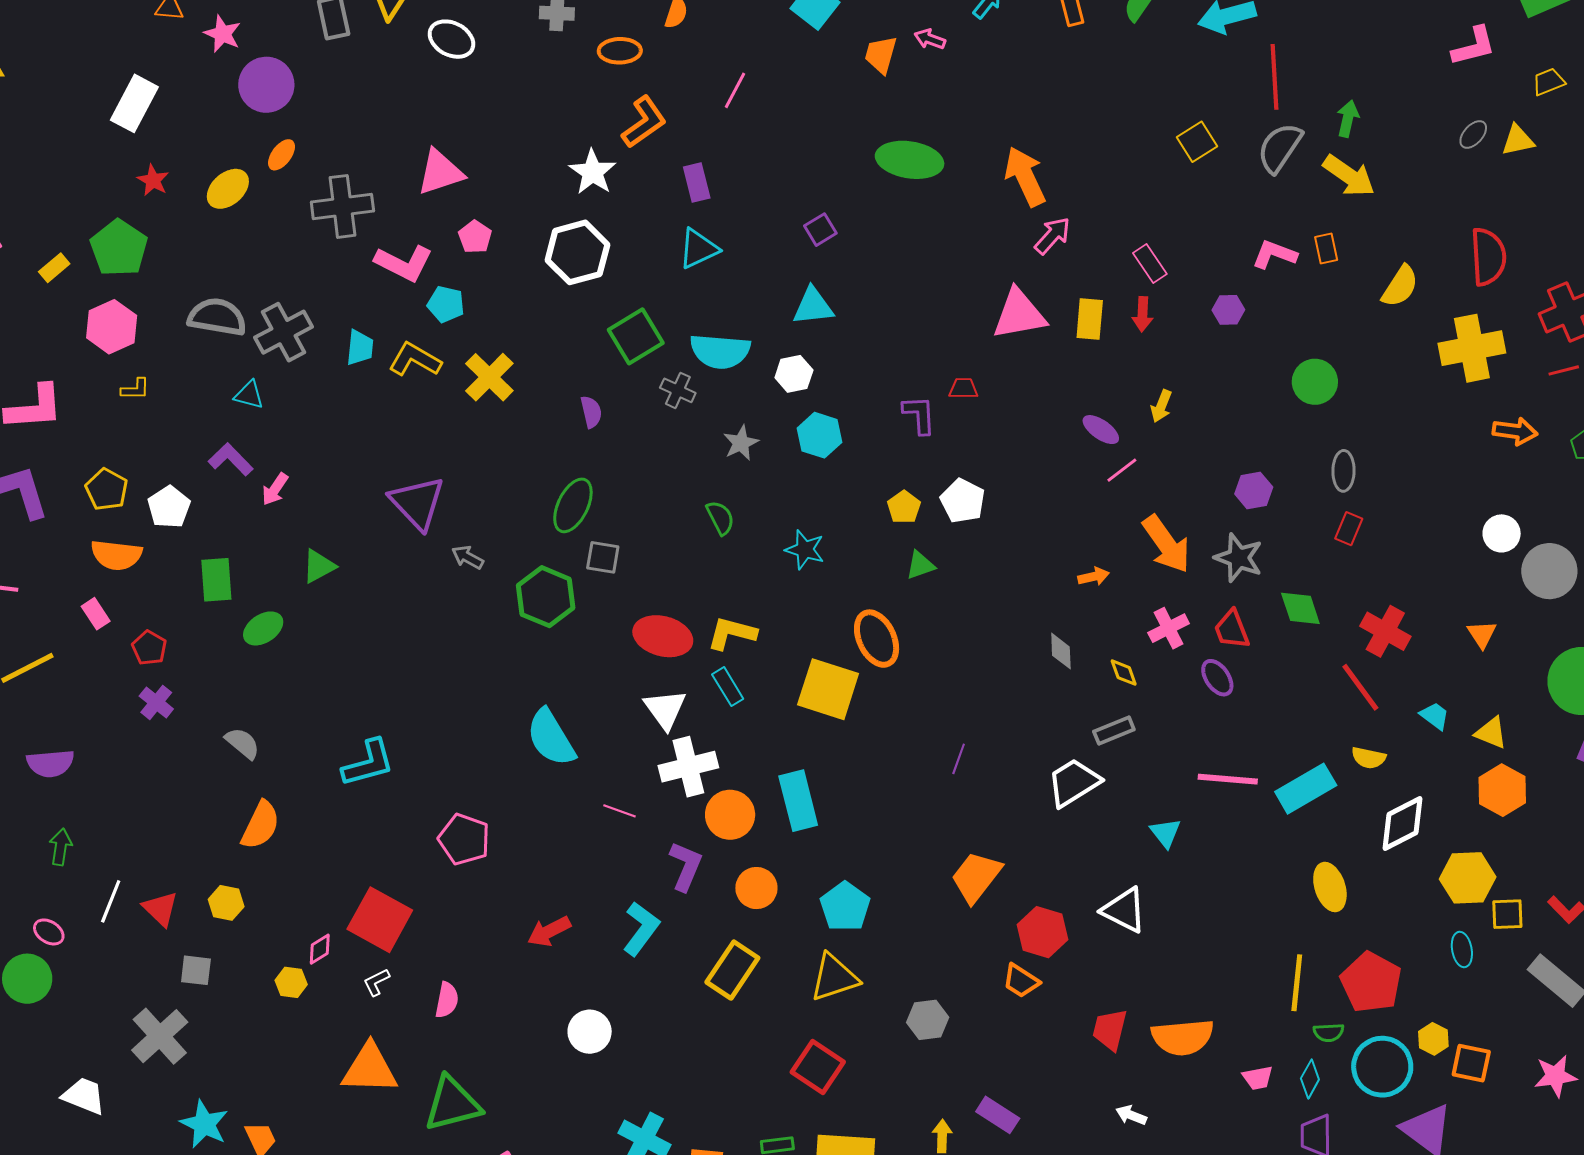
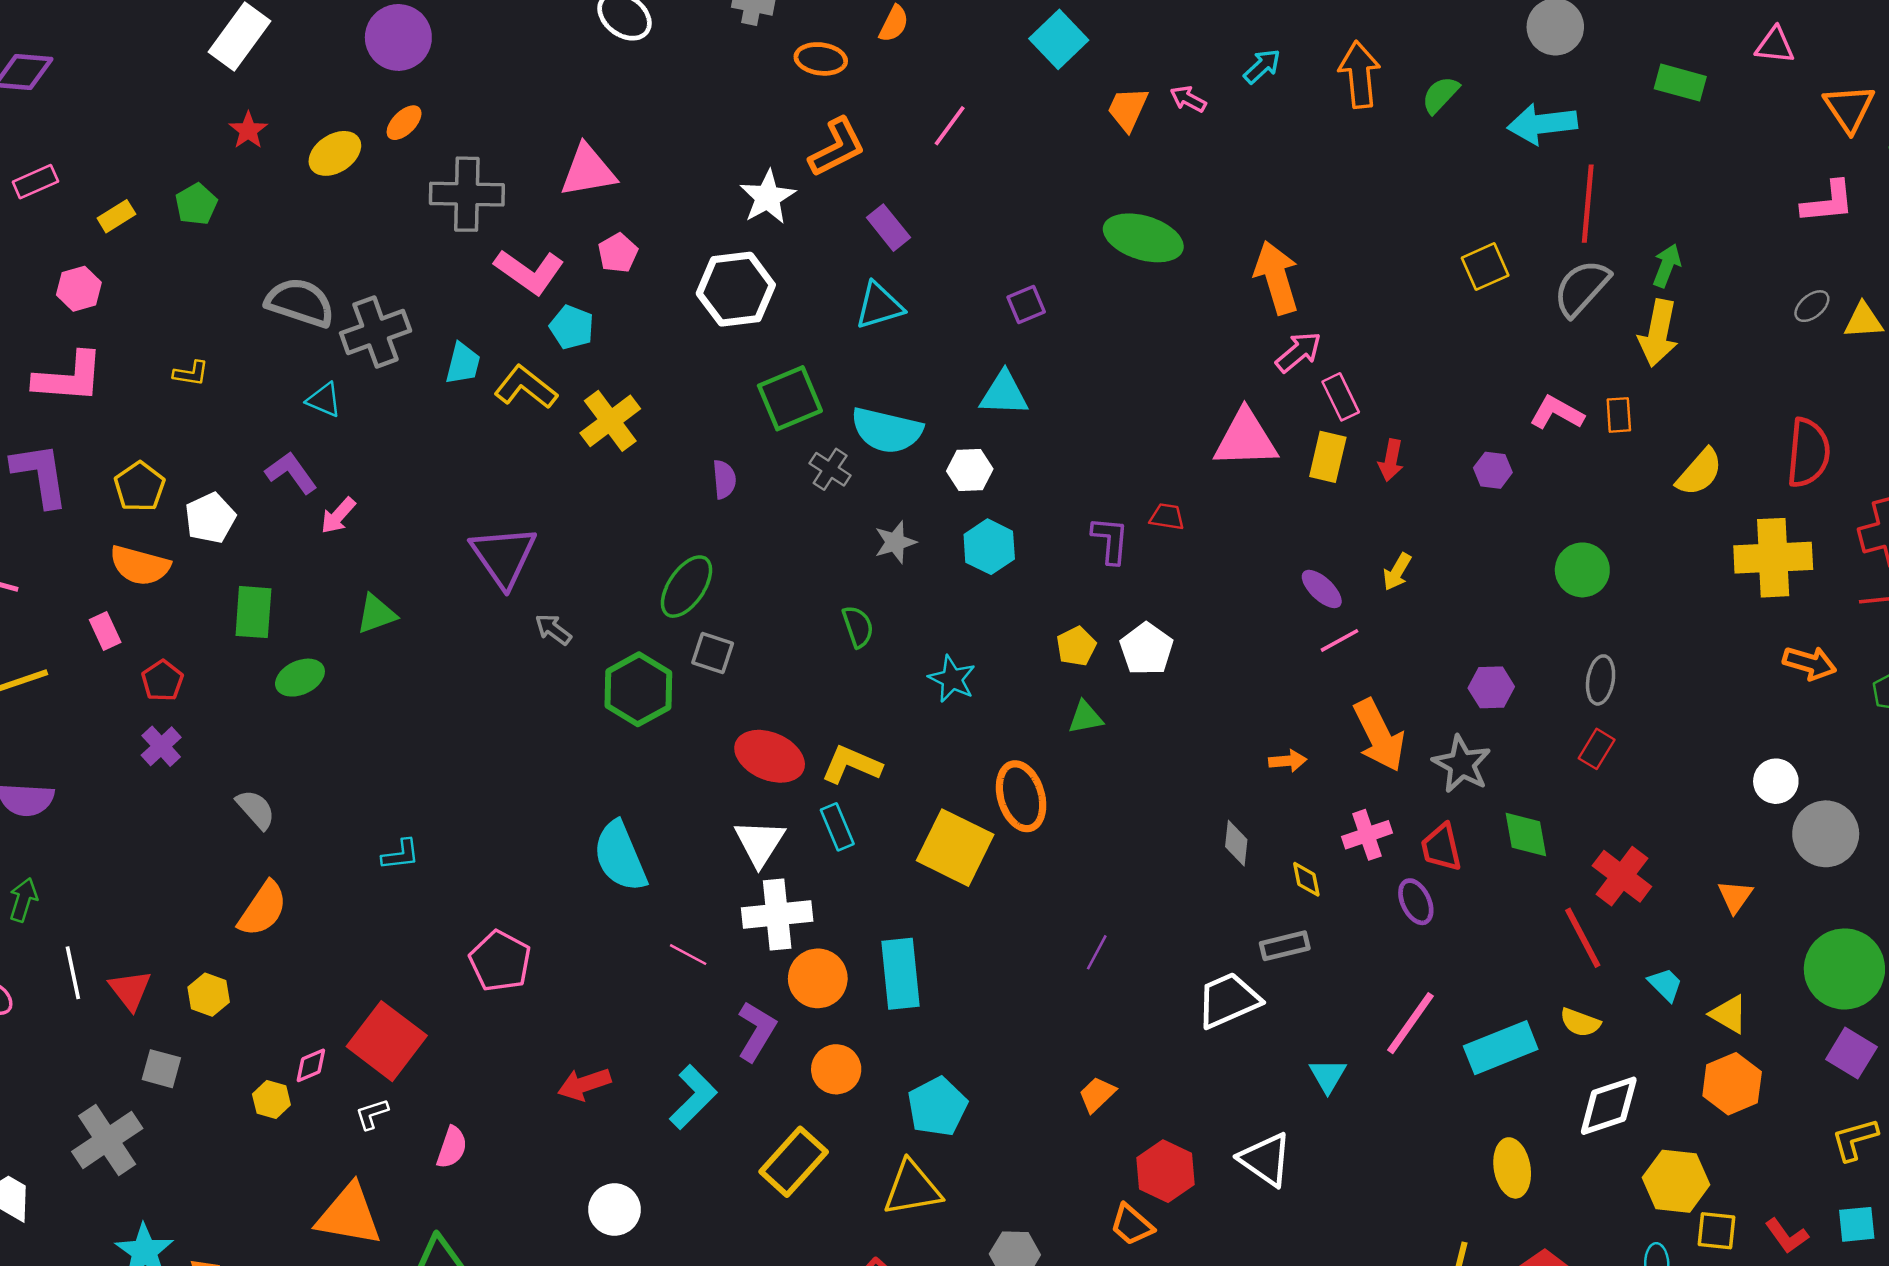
yellow arrow: (1349, 176) -> (1658, 333), turned 58
purple rectangle: (697, 182) -> (888, 228), turned -33
green pentagon: (119, 248) -> (196, 204), size x0.6
pink rectangle: (1150, 264) -> (1341, 397), moved
pink hexagon: (112, 327) -> (79, 289), moved, size x0.7
cyan L-shape: (368, 763) -> (400, 855), size x0.6
pink line: (1228, 779) -> (1410, 1023), turned -68
orange trapezoid: (976, 877) -> (1097, 1094), size x0.6
white line: (111, 901) -> (73, 973), turned -42

